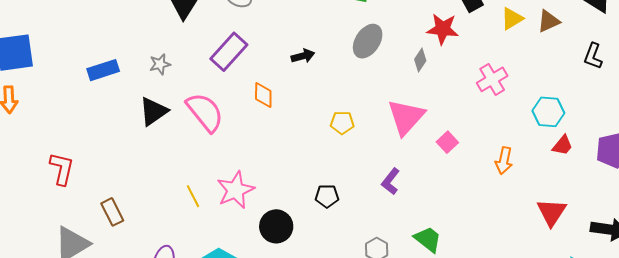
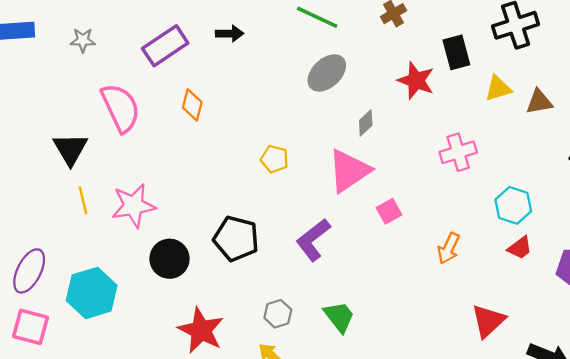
black arrow: (303, 56) -> (230, 34), moved
gray diamond: (420, 60) -> (366, 123), moved
black triangle: (153, 111) -> (70, 149), moved, turned -40
purple L-shape: (391, 181) -> (313, 240), size x1.4
black pentagon: (327, 196) -> (236, 239), size x1.6

